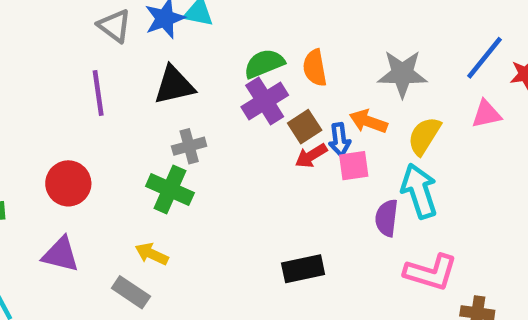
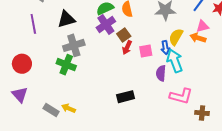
orange arrow: (368, 121) -> (198, 38), moved
blue arrow: (340, 140) -> (165, 48), moved
gray cross: (189, 146) -> (74, 45), size x1.5
red arrow: (311, 156) -> (127, 47), turned -32
purple triangle: (61, 254) -> (20, 95), turned 36
yellow arrow: (152, 254) -> (68, 108), moved

